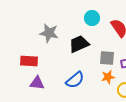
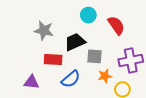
gray square: (107, 58) -> (95, 56), moved
red rectangle: (29, 61) -> (53, 59), moved

